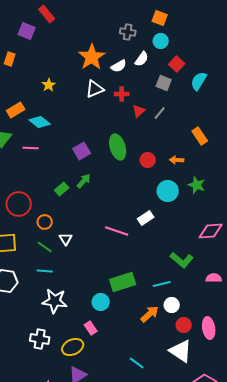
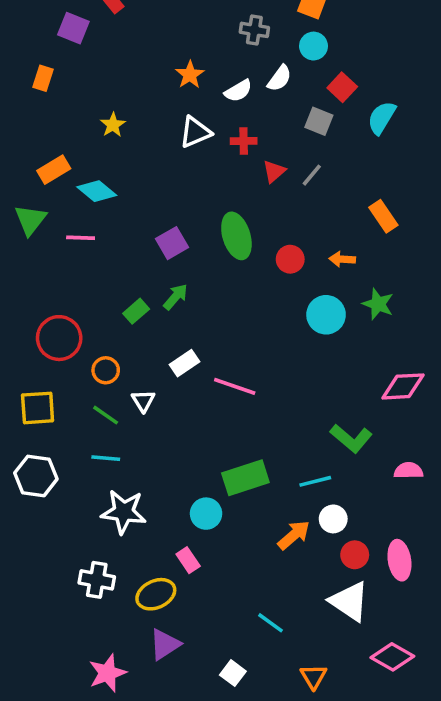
orange star: (92, 57) -> (190, 75), size x0.6
white rectangle: (146, 218) -> (185, 363), moved

